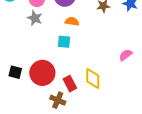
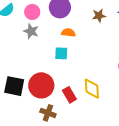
black square: (15, 72) -> (14, 86), size x1.5
brown cross: (58, 100) -> (48, 113), moved

